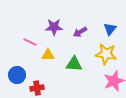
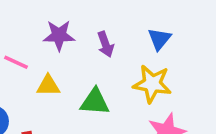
purple arrow: (80, 32) -> (106, 44), turned -80

